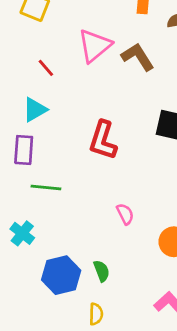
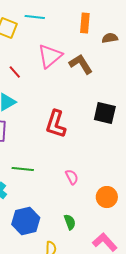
green line: (46, 188) -> (23, 169), moved
green semicircle: (102, 271) -> (70, 222), moved

